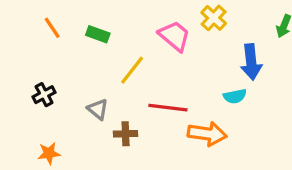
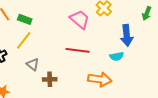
green rectangle: (98, 34) -> (25, 19), moved
yellow line: (132, 70) -> (24, 40), moved
red line: (168, 108) -> (78, 50), moved

